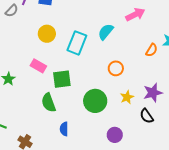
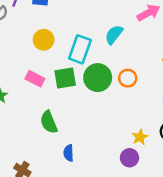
green square: (62, 79) -> (65, 78), moved
yellow star: (127, 97) -> (140, 137), moved
green circle: (95, 101) -> (98, 78), moved

